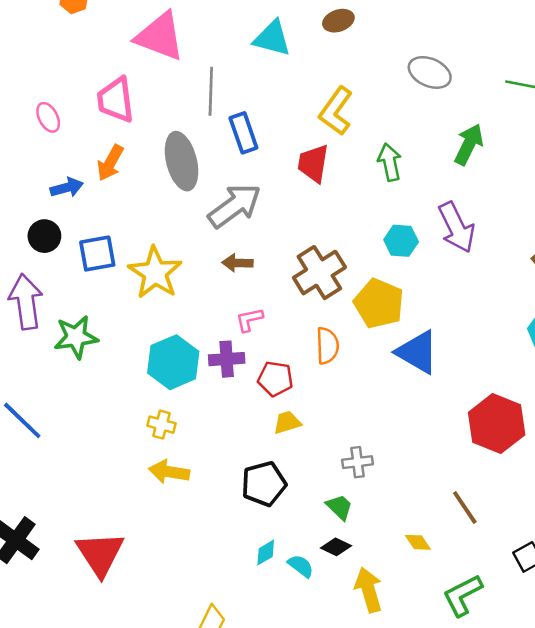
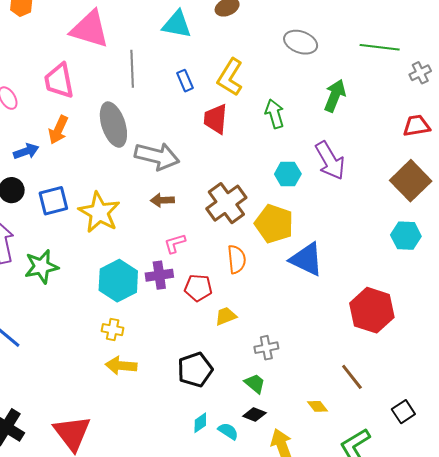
blue rectangle: (243, 133) -> (185, 81), moved, size x0.7
gray arrow: (235, 206) -> (157, 156), turned 54
yellow trapezoid: (287, 422) -> (226, 316), moved

